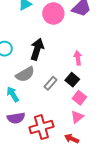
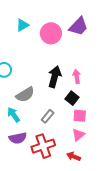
black arrow: (37, 49) -> (55, 77), moved
gray rectangle: (50, 83) -> (48, 116), moved
pink square: (79, 98) -> (80, 116), turned -32

